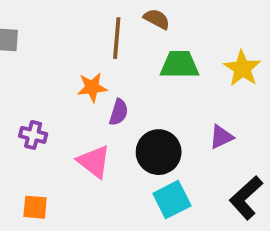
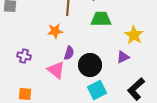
yellow star: (242, 68) -> (134, 35), moved
purple semicircle: (119, 112) -> (69, 53), moved

